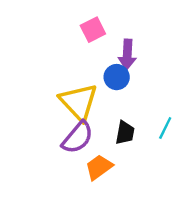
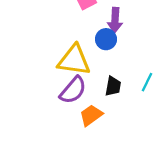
yellow triangle: (79, 102) -> (74, 60), turned -39

